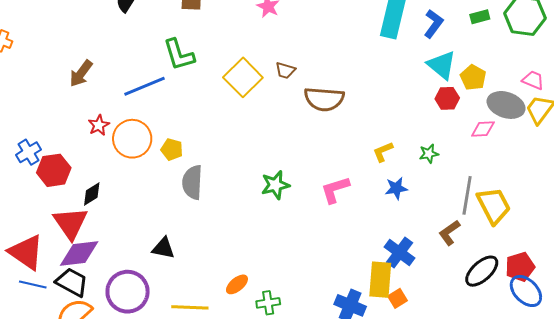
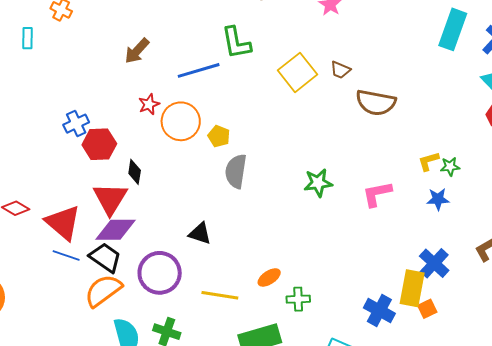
green star: (429, 154) -> (450, 167), moved
black diamond: (92, 194) -> (135, 172), turned -55

